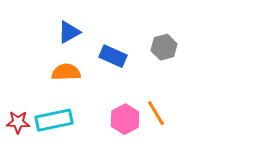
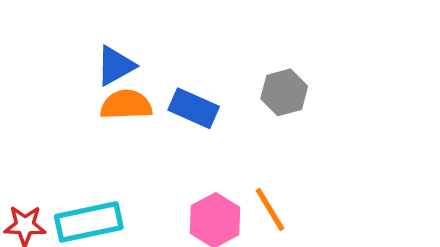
orange semicircle: (66, 72) -> (126, 105), moved

